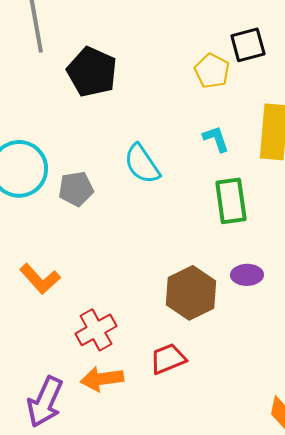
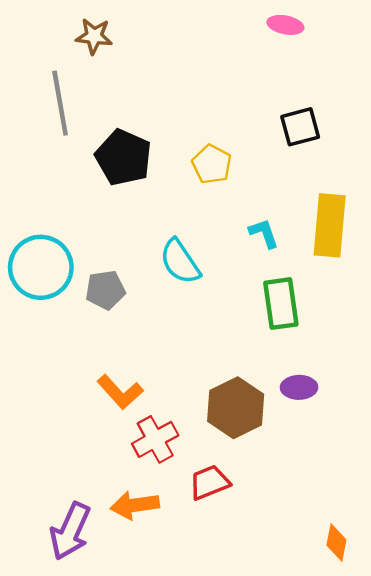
yellow pentagon: (212, 71) -> (212, 164), moved
orange L-shape: (40, 279) -> (120, 392), moved
red cross: (96, 330) -> (155, 439), moved

